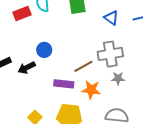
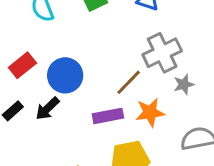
red rectangle: (22, 13) -> (22, 65), moved
blue circle: (44, 50) -> (65, 75), size x1.5

